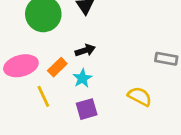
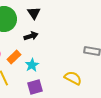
black arrow: (85, 50) -> (31, 36), moved

